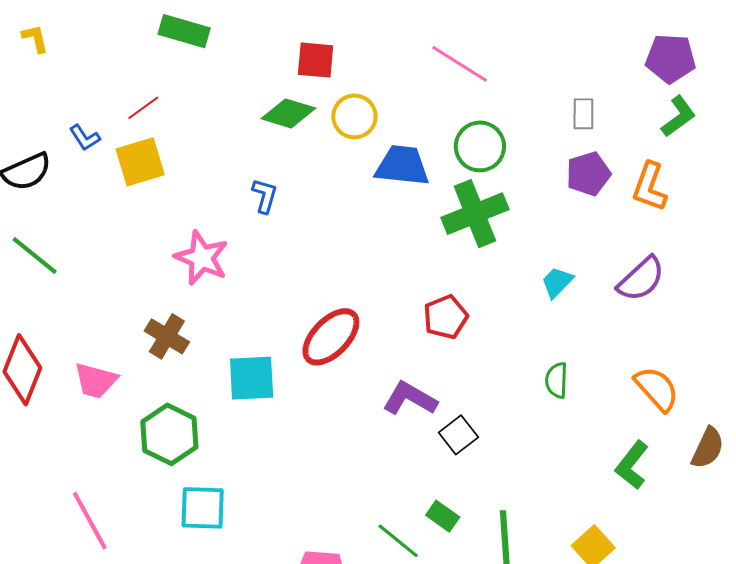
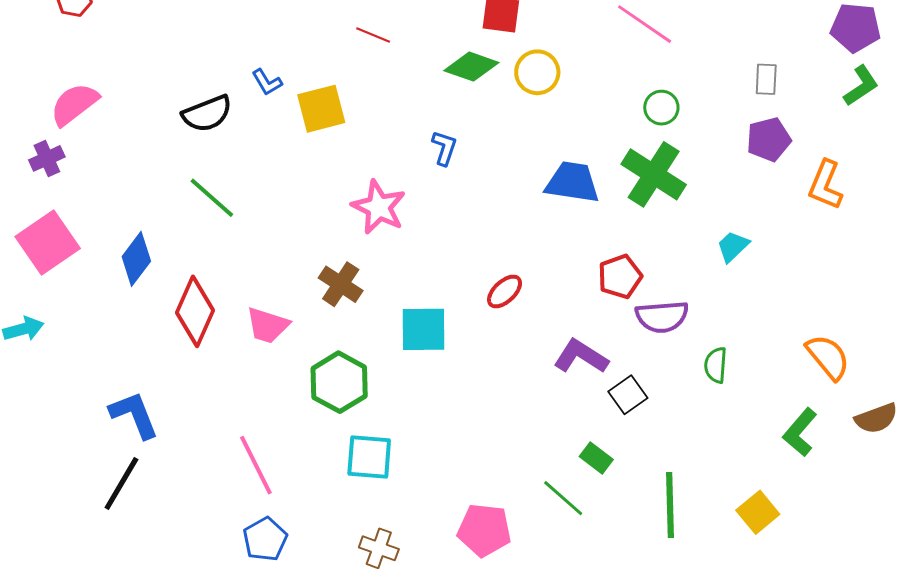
red line: (143, 108) -> (373, 35), moved, turned 56
green circle: (480, 146) -> (661, 108), size x0.7
blue trapezoid: (402, 166) -> (572, 182), moved
orange L-shape: (650, 187) -> (825, 185), moved
green cross: (475, 214) -> (654, 174), turned -38
purple semicircle: (641, 279) -> (662, 317), moved, turned 36
red ellipse: (331, 337) -> (505, 292), size x0.6
green semicircle: (557, 380) -> (716, 365), moved
brown semicircle: (708, 448) -> (876, 418), turned 42
green rectangle: (443, 516) -> (596, 458), moved

